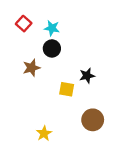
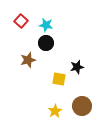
yellow star: (44, 133) -> (55, 111), moved

